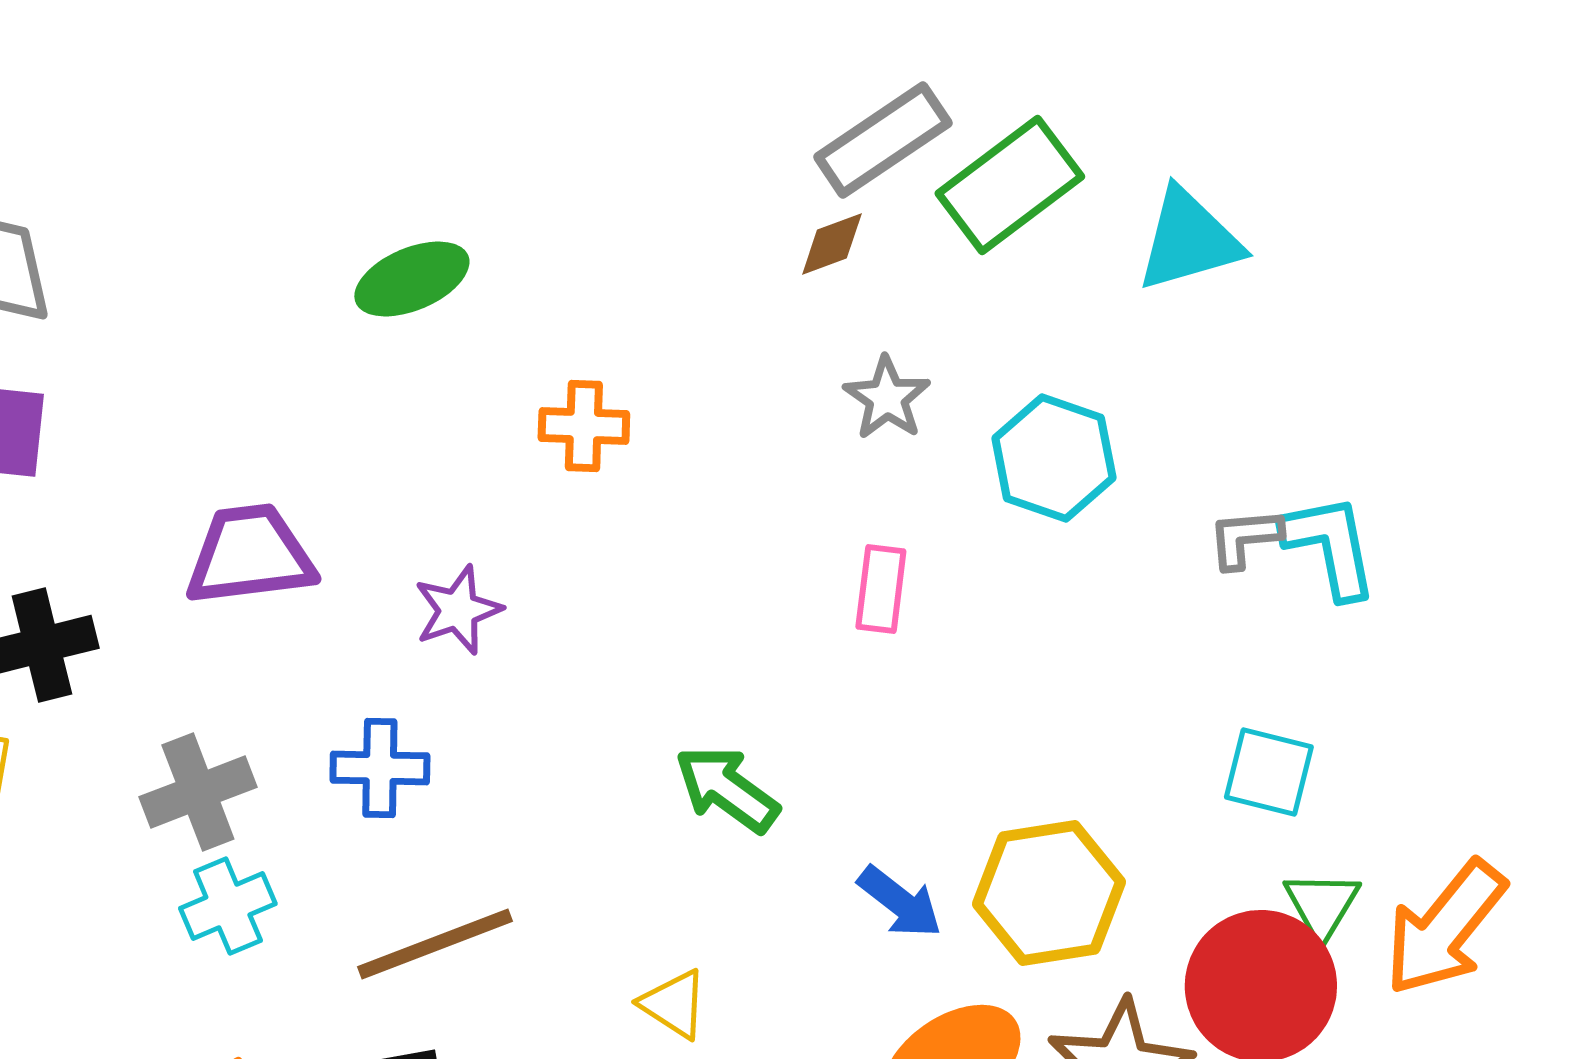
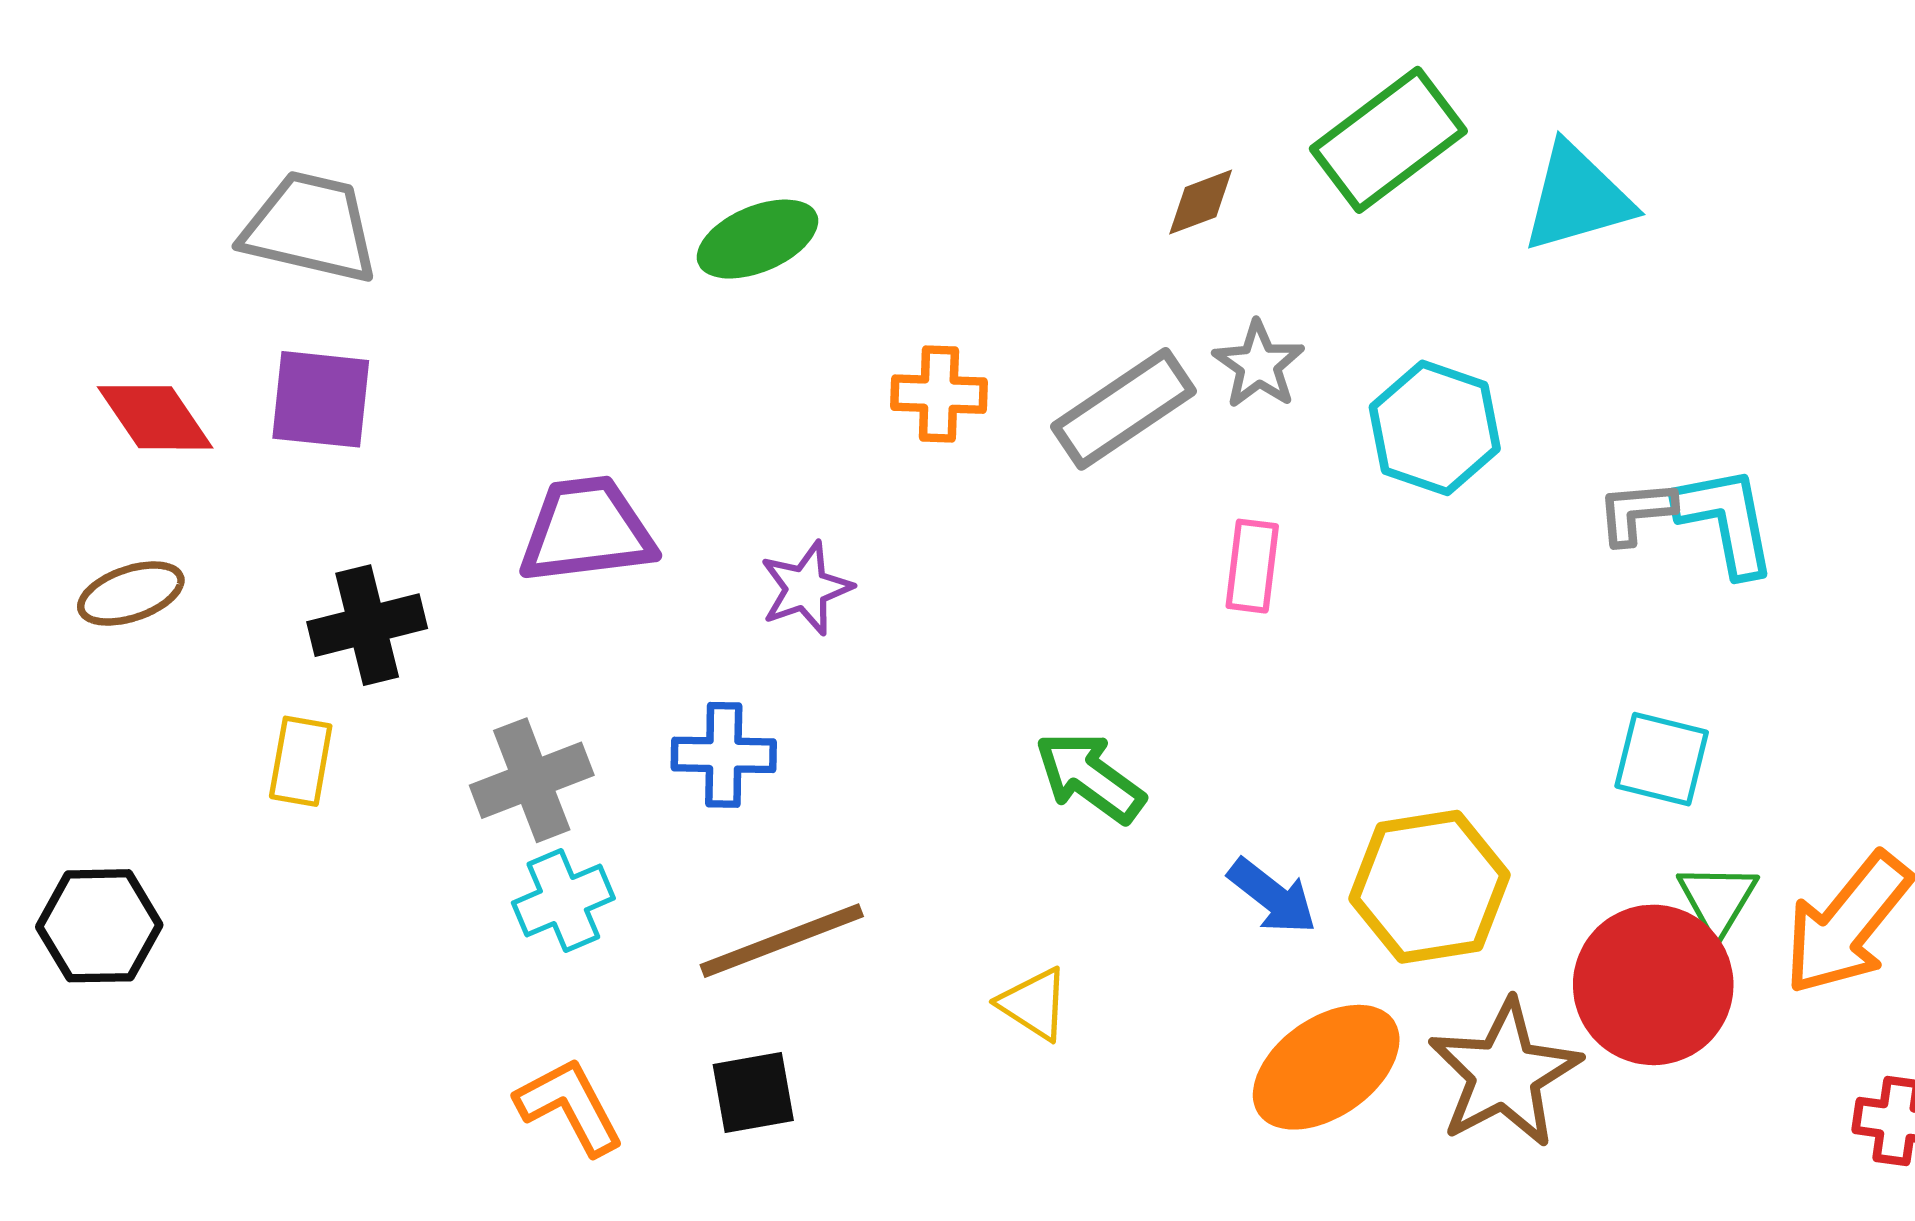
gray rectangle: (883, 140) -> (1124, 409), moved

